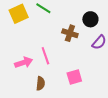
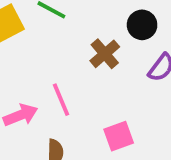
brown cross: (70, 33) -> (105, 54), turned 35

